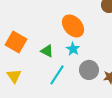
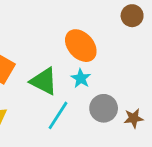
green triangle: (47, 51) -> (44, 81), size x1.5

